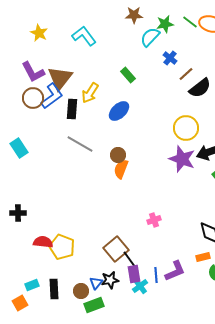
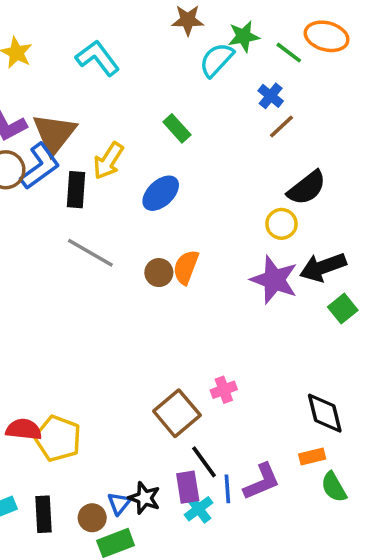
green line: (190, 22) -> (289, 53), moved
blue cross: (170, 58) -> (271, 96), moved
black semicircle: (200, 88) -> (307, 188), moved
yellow circle: (186, 128) -> (281, 224), size x0.7
orange semicircle: (121, 169) -> (186, 267), moved
brown square: (116, 249) -> (177, 413), moved
black line: (130, 260) -> (204, 462), moved
black star: (110, 280) -> (144, 498), turned 30

